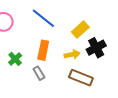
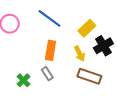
yellow arrow: (72, 54) -> (80, 54), turned 77
green cross: (15, 59) -> (23, 80), moved

